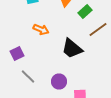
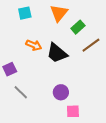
black trapezoid: (72, 48) -> (57, 53), moved
purple circle: (59, 82) -> (61, 92), moved

